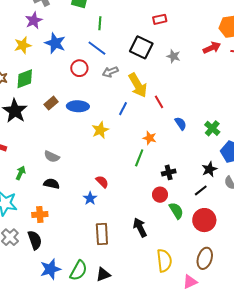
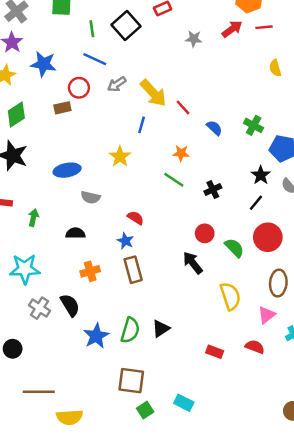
black square: (141, 47) -> (126, 25), moved, turned 35
gray star: (173, 56) -> (194, 39), moved
brown rectangle: (51, 103) -> (62, 108), moved, turned 40
blue ellipse: (78, 106) -> (67, 170), moved
gray semicircle: (52, 157) -> (91, 197), moved
green line: (139, 158) -> (174, 180), turned -66
green arrow: (21, 173) -> (33, 218), moved
red circle: (160, 195) -> (205, 233), moved
green semicircle: (176, 211) -> (234, 248), moved
orange cross: (40, 215) -> (90, 271), moved
brown rectangle: (102, 234) -> (133, 270), moved

